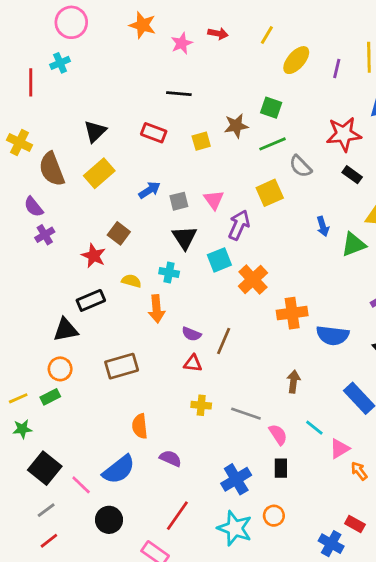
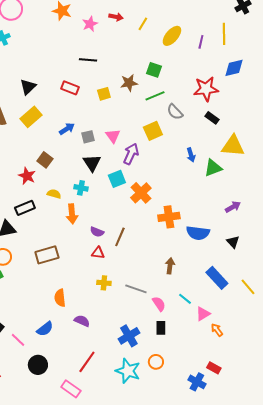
yellow line: (267, 35) -> (143, 24), moved
blue semicircle: (119, 470) -> (45, 329), size x0.7

